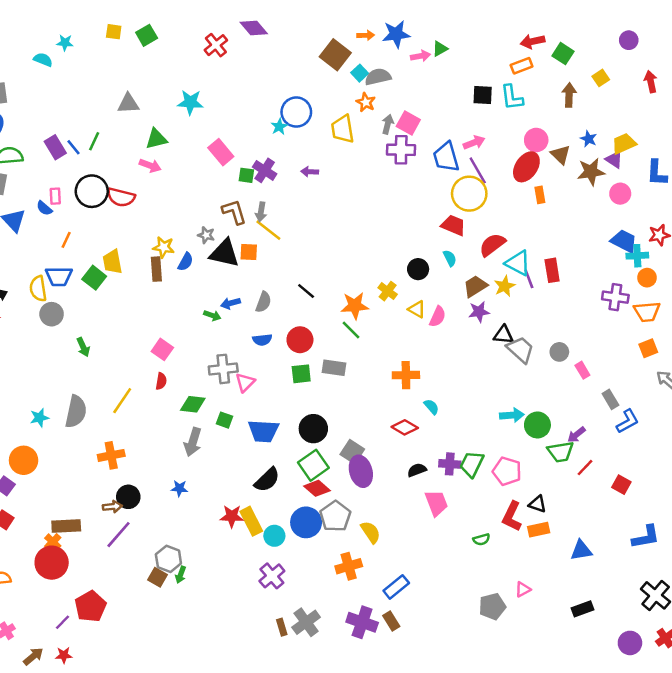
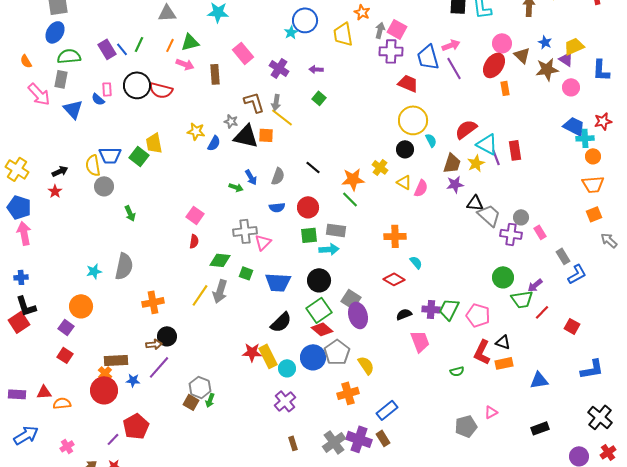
green square: (246, 175) -> (319, 98), moved, turned 32
yellow circle: (469, 194) -> (413, 120), moved
red trapezoid: (453, 225) -> (408, 83), moved
orange line: (66, 240) -> (170, 45), moved
brown rectangle: (156, 269) -> (215, 74), moved
brown trapezoid: (475, 286) -> (452, 163), turned 140
purple cross: (615, 297) -> (511, 234), moved
blue arrow: (231, 303) -> (251, 177), turned -105
yellow line: (122, 401) -> (200, 295), moved
cyan arrow: (512, 415) -> (329, 249), moved
blue star: (179, 488) -> (133, 380), moved
gray cross: (306, 622) -> (334, 442), moved

